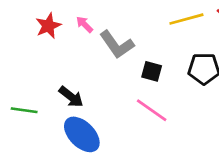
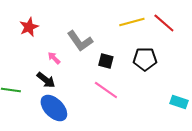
pink arrow: (85, 24) -> (54, 58), moved

